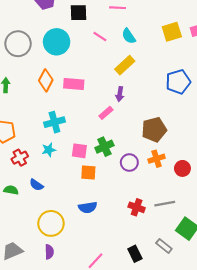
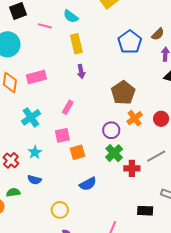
yellow rectangle: (125, 65) -> (76, 44), turned -42
pink rectangle: (106, 113) -> (68, 107), moved
green cross: (104, 147) -> (114, 153), moved
cyan star: (49, 150) -> (35, 152), moved
yellow circle: (51, 223) -> (60, 210), size x0.7
black rectangle: (135, 254) -> (145, 211), turned -42

